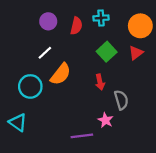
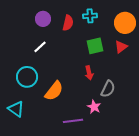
green square: (107, 52) -> (95, 46), turned 30
orange semicircle: (61, 74) -> (54, 91), moved
gray semicircle: (121, 100) -> (108, 89), turned 42

